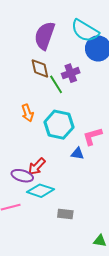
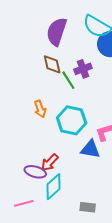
blue triangle: (77, 154) -> (90, 149), size x1.5
cyan diamond: (40, 191) -> (54, 187), turned -60
gray rectangle: (65, 214) -> (88, 207), moved

